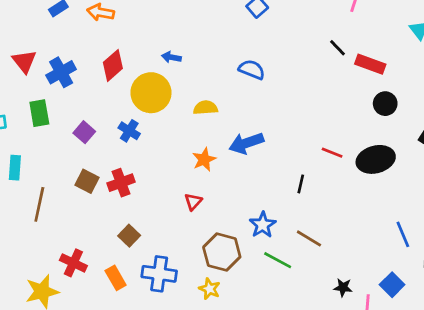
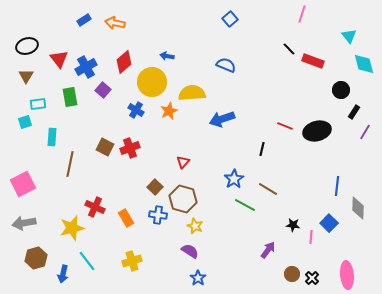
black circle: (385, 104) -> (341, 90), moved
yellow semicircle: (205, 108) -> (192, 93), size x1.5
purple square: (84, 132) -> (103, 90), moved
orange star: (204, 159) -> (169, 111), moved
blue line: (403, 234) -> (337, 186), turned 30
brown square: (129, 236) -> (155, 187), moved
brown hexagon: (222, 252) -> (183, 199), moved
blue cross: (159, 274) -> (158, 215), size x0.7

